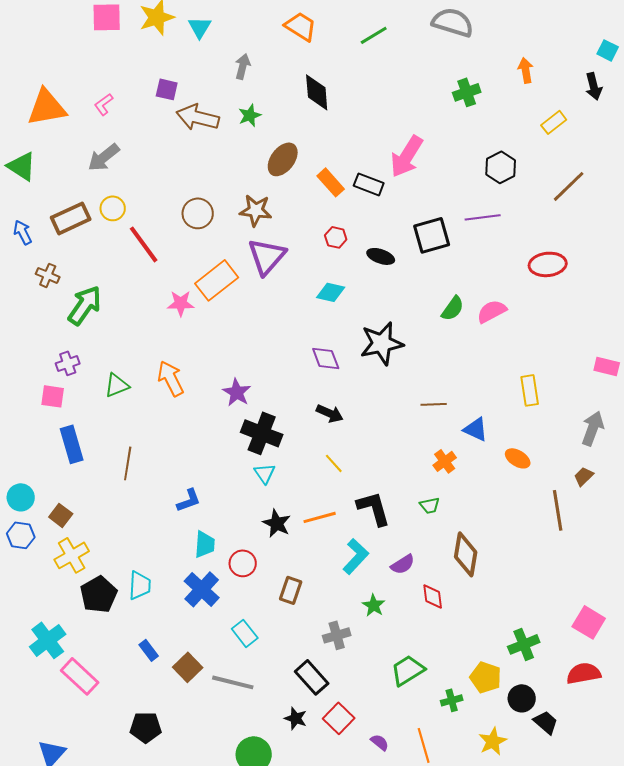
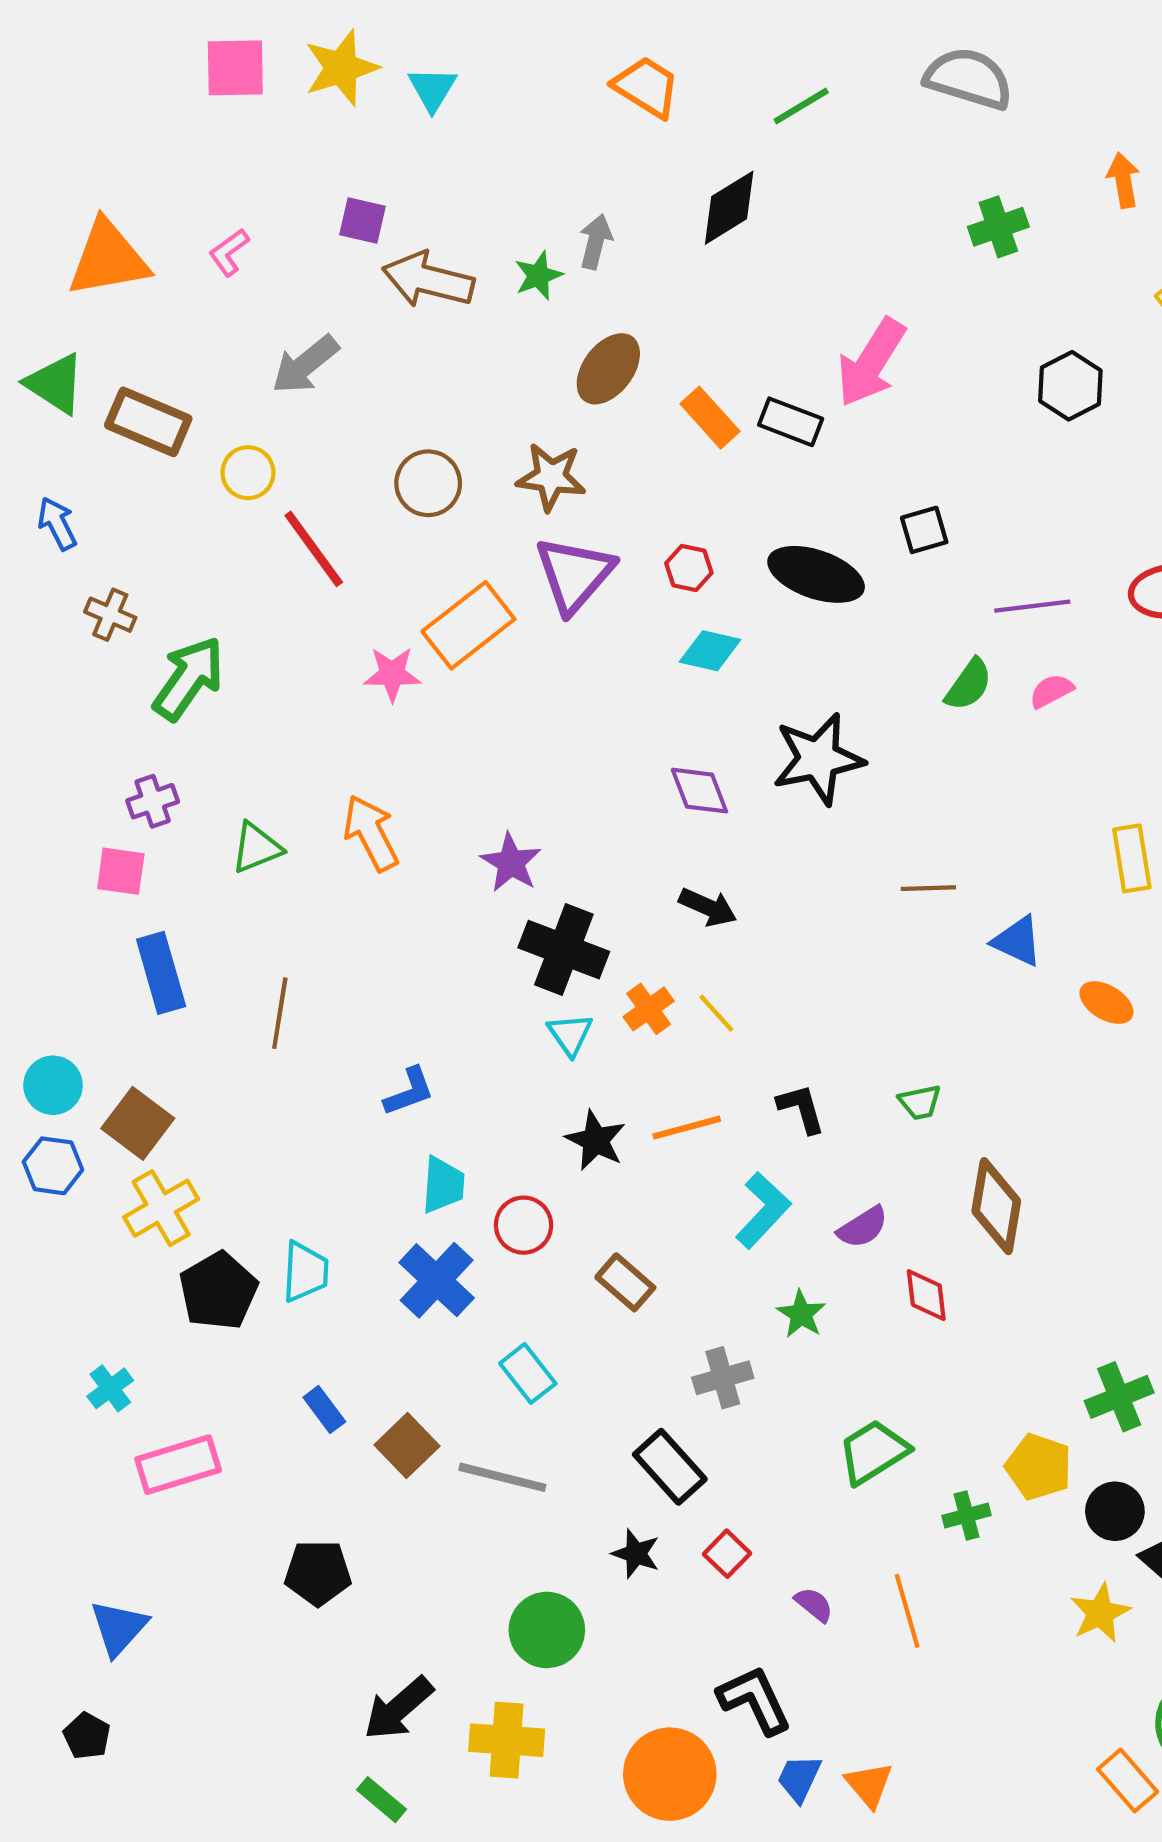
gray arrow: (243, 66) -> (596, 242), moved
black diamond: (317, 92) -> (729, 208), moved, turned 63
gray arrow: (104, 157) -> (305, 365), moved
purple line: (483, 217) -> (1032, 606), moved
brown rectangle: (71, 218) -> (148, 422), moved, turned 48
black square: (432, 235) -> (924, 530), size x0.6
red hexagon: (336, 237) -> (689, 568), moved
black ellipse: (381, 256) -> (816, 574), size x1.6
pink semicircle: (492, 311) -> (1051, 691), size x0.7
orange cross: (445, 461) -> (649, 1009), moved
black L-shape: (374, 508) -> (801, 1109), size x0.7
brown square: (61, 515) -> (138, 1123), size x1.4
brown rectangle: (291, 590) -> (625, 1282), turned -68
cyan cross: (48, 640) -> (110, 1388), size x0.6
pink rectangle: (80, 676) -> (178, 1465), turned -60
red square: (339, 718) -> (727, 1554), size x0.7
yellow star: (493, 741) -> (1100, 1613), moved

